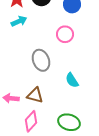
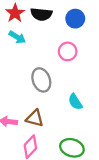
cyan arrow: (19, 21) -> (17, 37), turned 56

